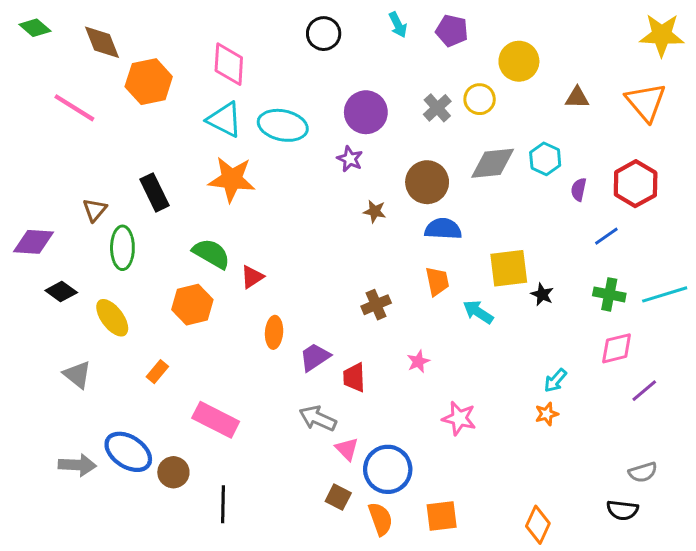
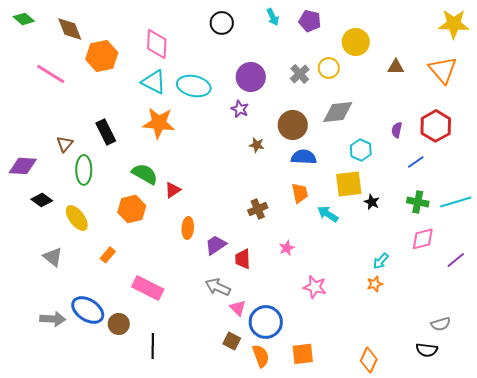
cyan hexagon: (545, 159) -> (361, 150), moved
purple line: (644, 391) -> (456, 260), moved

